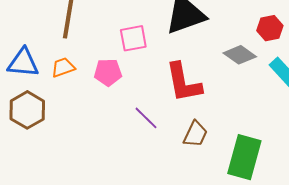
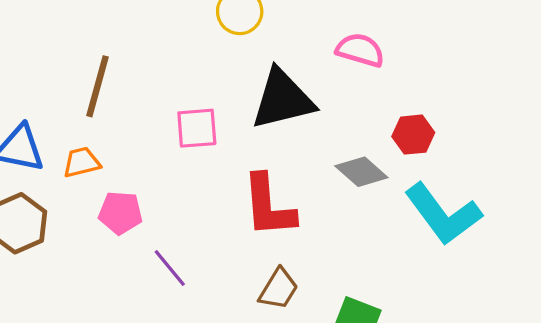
pink pentagon: (108, 72) -> (120, 213), moved
purple line: (146, 118) -> (170, 268), moved

